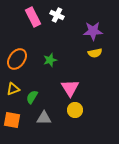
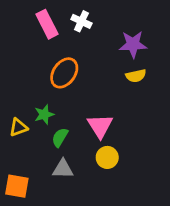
orange ellipse: (17, 59) -> (64, 73), moved
green star: (50, 60) -> (44, 114), moved
green semicircle: (32, 97) -> (60, 137), moved
orange square: (12, 120) -> (17, 186), moved

